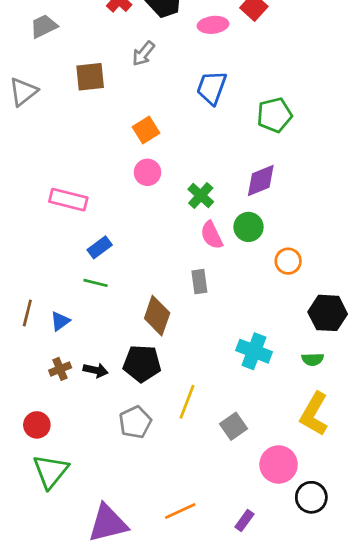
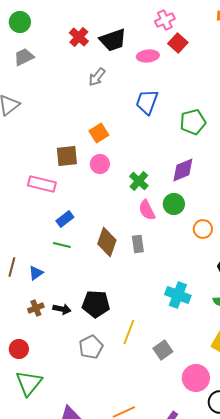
brown square: (90, 77) -> (67, 156), moved
brown diamond: (157, 316) -> (107, 242), moved

